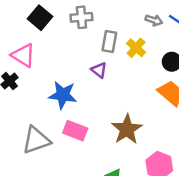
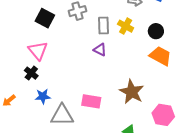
pink triangle: (23, 55) -> (38, 51), turned 30
blue star: (63, 95) -> (43, 96), moved, size x0.7
gray triangle: (36, 140) -> (62, 115), turned 30

